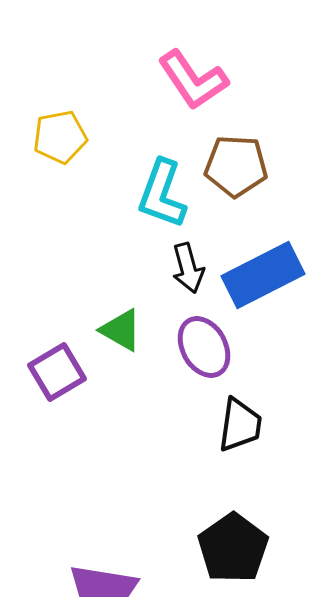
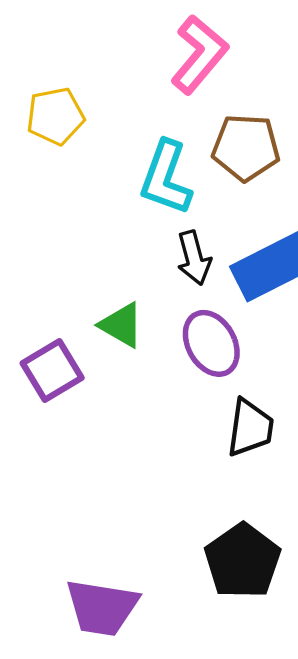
pink L-shape: (193, 80) -> (199, 54), turned -106

